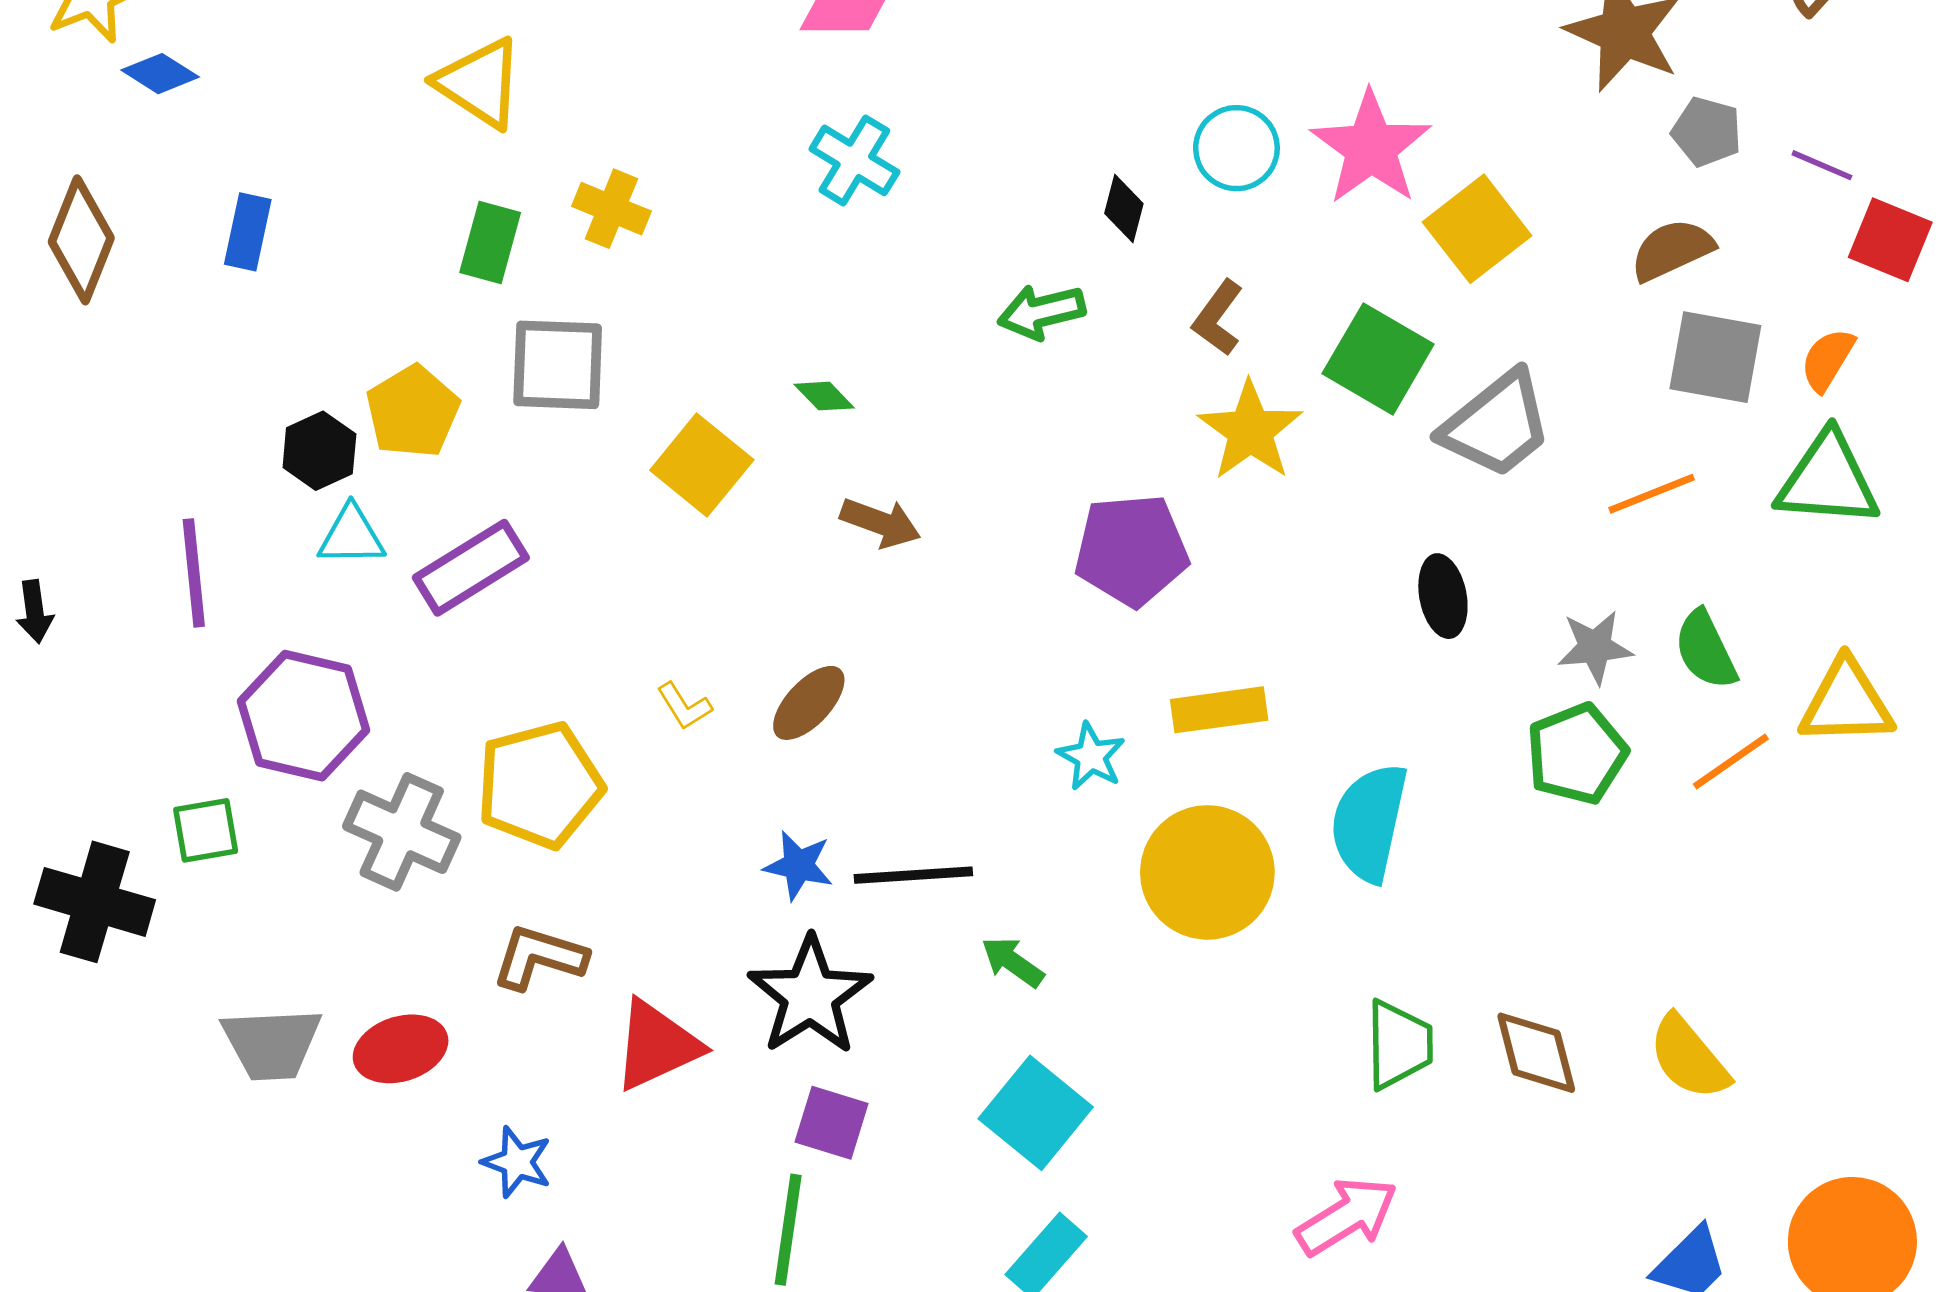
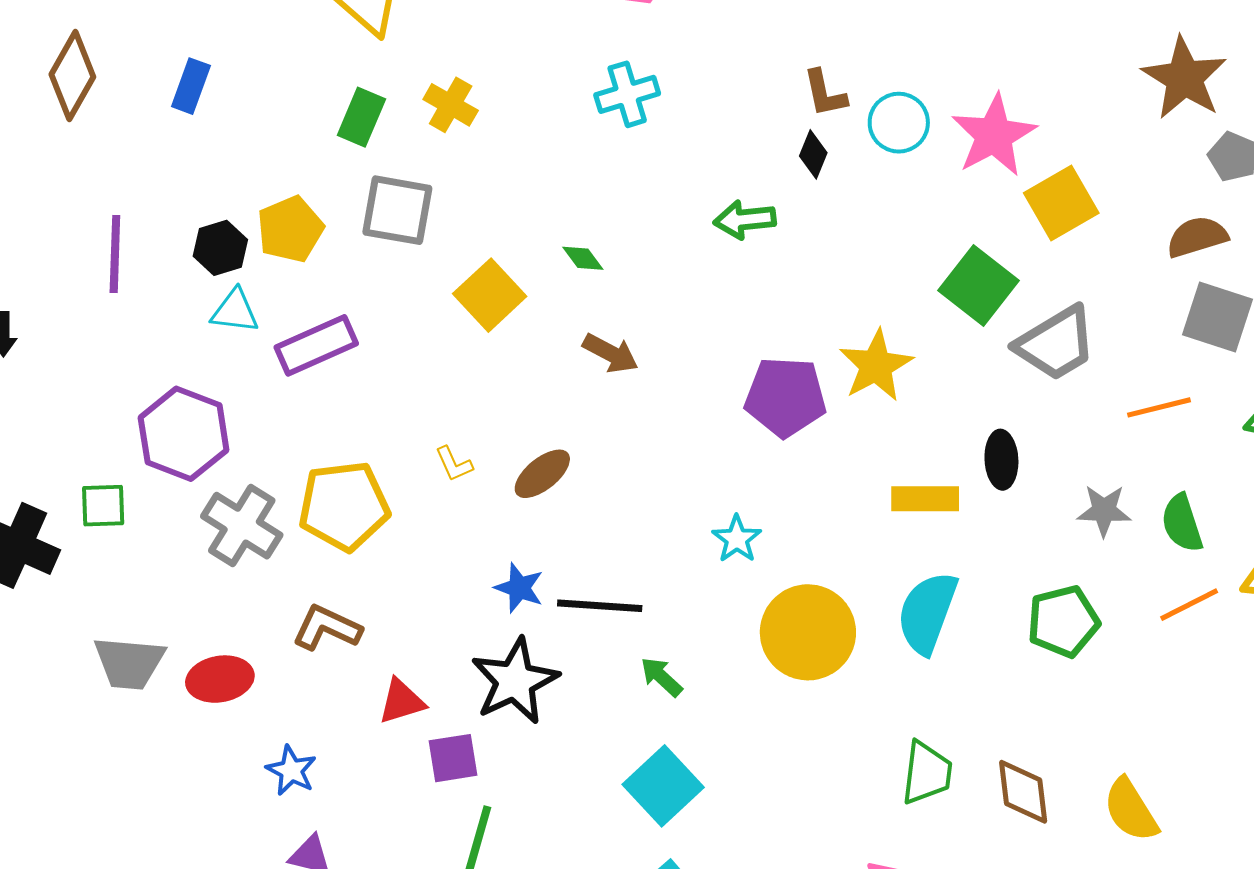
cyan cross: (854, 160) -> (627, 94), turned 34
brown L-shape: (1218, 318) -> (825, 93), moved, turned -56
yellow star: (1250, 431) -> (876, 366), moved
purple line: (194, 573) -> (115, 254), moved
yellow rectangle: (1219, 710) -> (925, 499), moved
green pentagon: (1577, 754) -> (1063, 621), moved
red triangle: (657, 1045) -> (402, 701), size x0.7
purple square: (831, 1123) -> (453, 758), moved, turned -34

